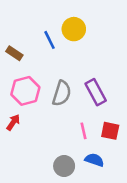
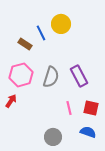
brown rectangle: (14, 53) -> (25, 44), moved
blue semicircle: (94, 160) -> (88, 132), moved

